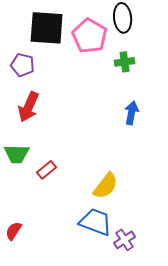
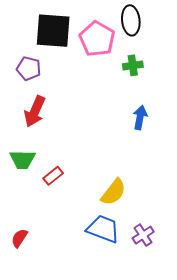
purple cross: (125, 240) -> (143, 235), moved

